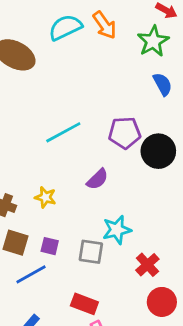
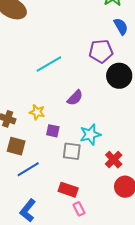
purple pentagon: (125, 133) -> (101, 51), moved
purple square: (50, 246) -> (53, 131), moved

